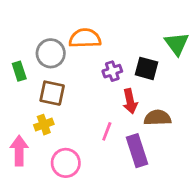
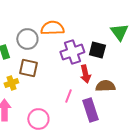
purple cross: (112, 71) -> (72, 52), size x1.6
yellow cross: (44, 125) -> (11, 83), moved

